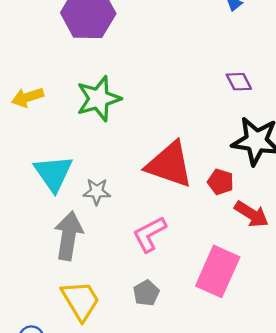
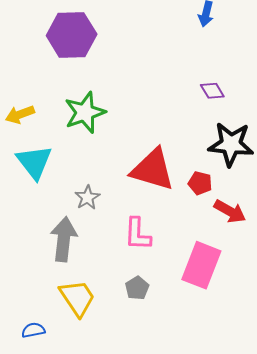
cyan triangle: (53, 173) -> (34, 162), moved
gray star: (97, 192) -> (87, 197), turned -30
pink L-shape: (150, 234) -> (138, 234), turned -57

